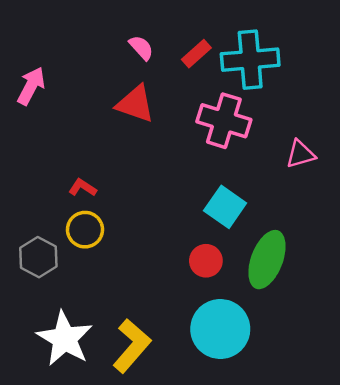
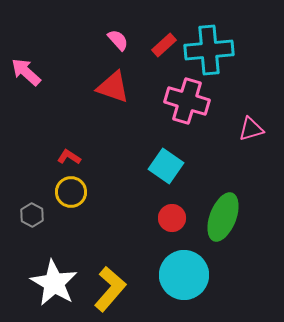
pink arrow: (31, 86) -> (26, 72), turned -76
cyan square: (225, 207) -> (166, 166), moved
gray hexagon: (38, 257) -> (32, 215), size x0.7

